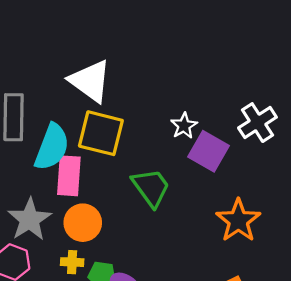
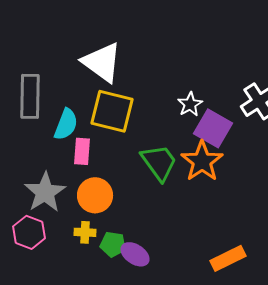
cyan semicircle: (52, 147) -> (66, 124), size x0.7
pink rectangle: (69, 176) -> (82, 151), size x0.7
orange star: (238, 221) -> (202, 161), moved

